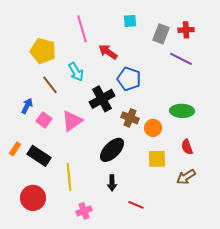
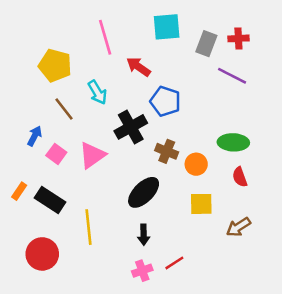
cyan square: (130, 21) -> (167, 27), size x1.6
red semicircle: (187, 147) -> (240, 177), moved
red line: (136, 205) -> (174, 263), turned -56
pink cross: (84, 211) -> (142, 271), moved

